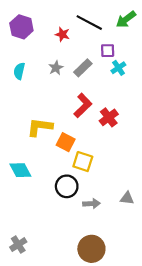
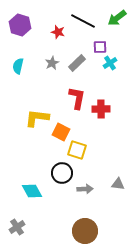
red L-shape: (83, 106) -> (77, 98), turned -35
red cross: (109, 117) -> (101, 109), turned 36
cyan diamond: (20, 170) -> (32, 191), moved

